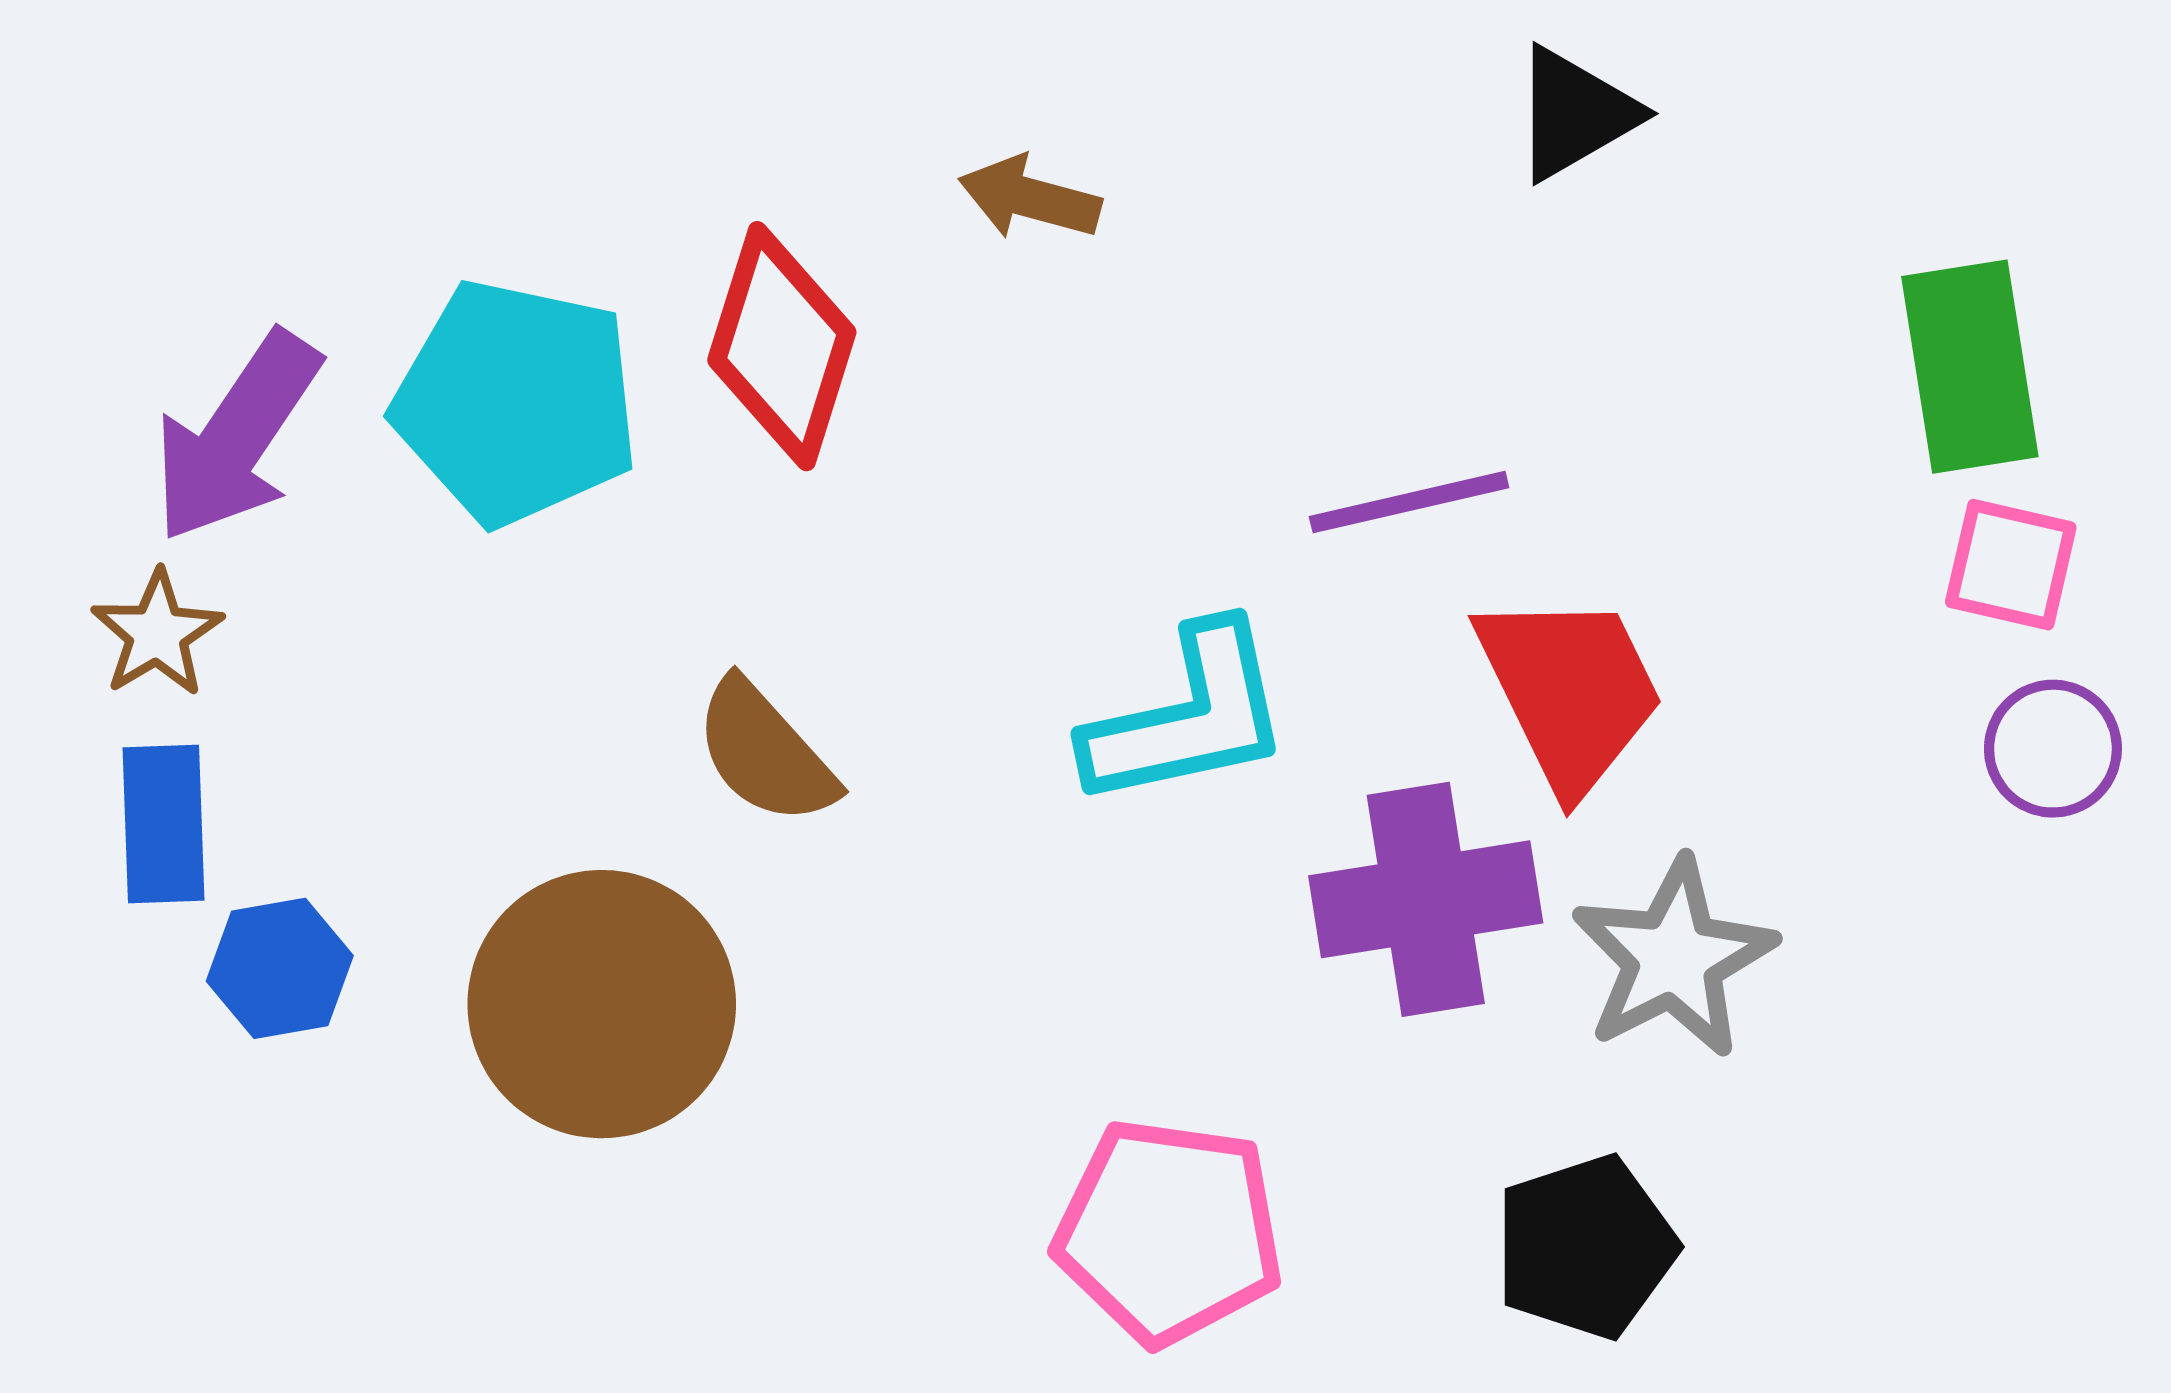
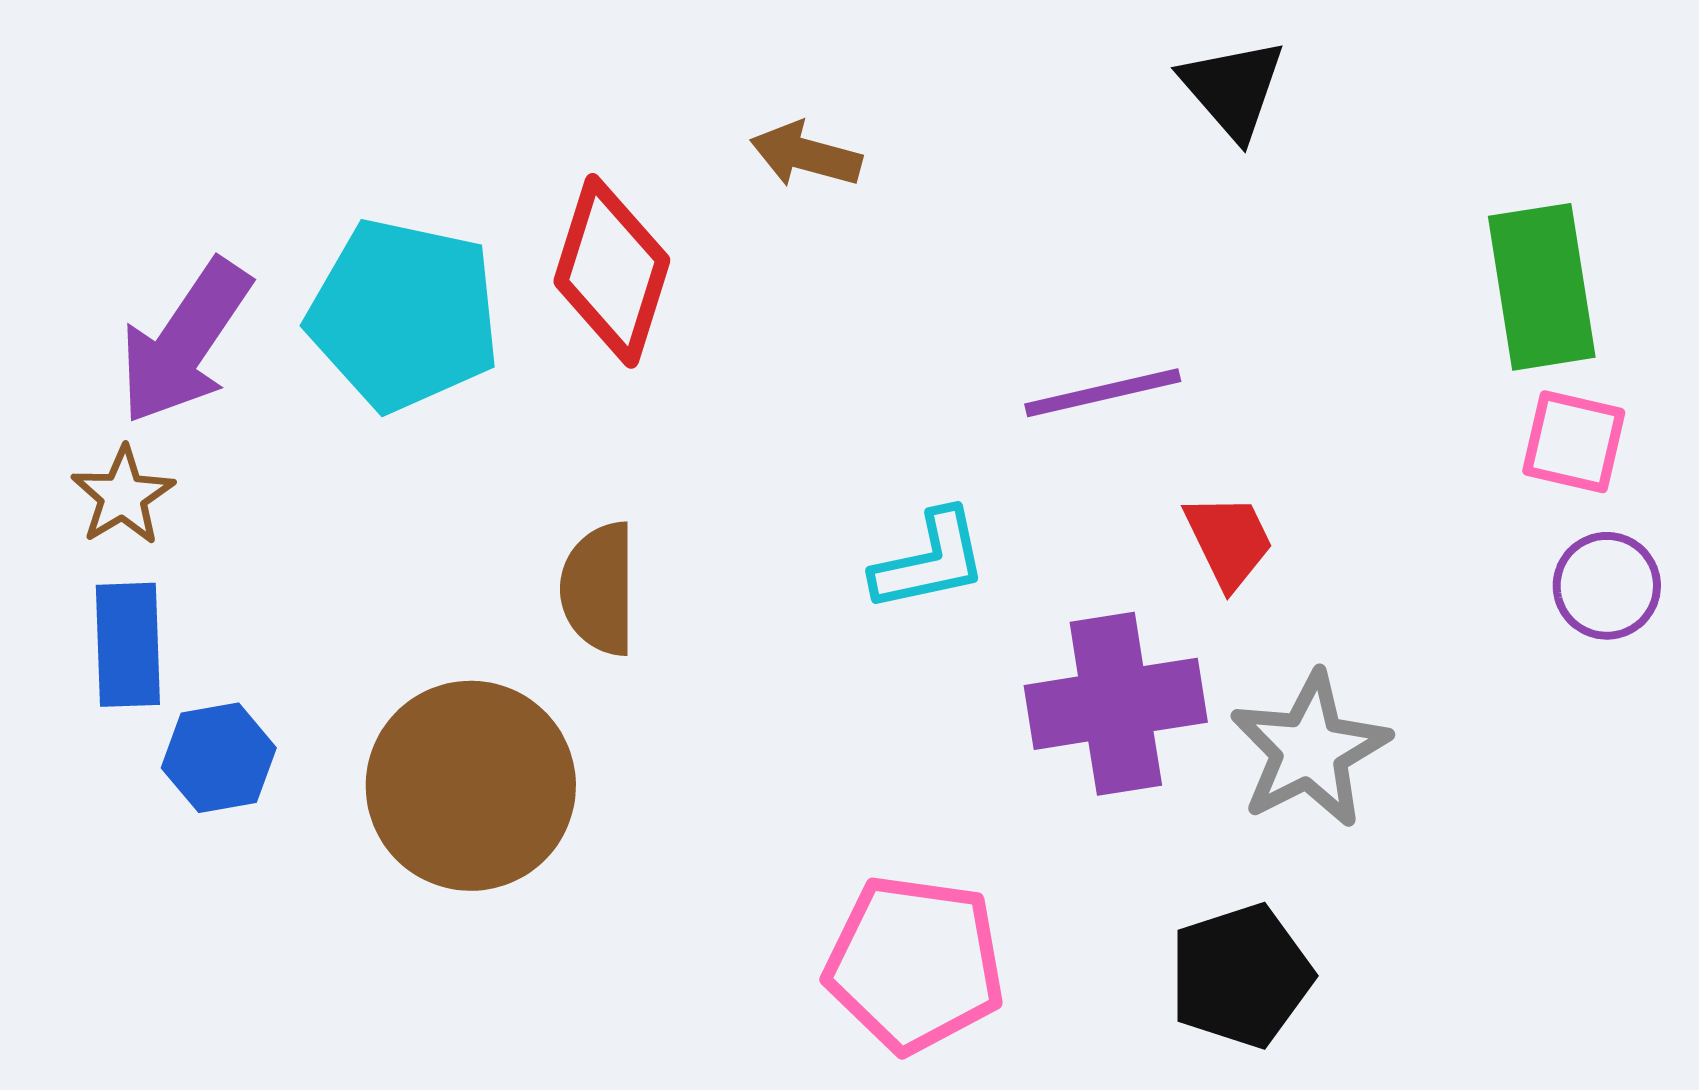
black triangle: (1575, 114) -> (1233, 89), turned -41
red trapezoid: (1570, 691) -> (1229, 541), size x0.6
cyan L-shape: (1188, 717) -> (930, 561), size x0.7
brown semicircle: (765, 752) -> (599, 589), turned 42

